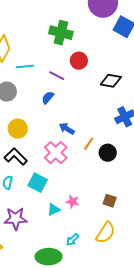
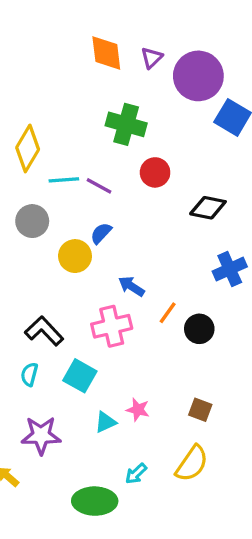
purple line: (57, 76) -> (99, 186), moved
yellow circle: (18, 129) -> (75, 256), moved
pink cross: (56, 153) -> (112, 326), turned 30

